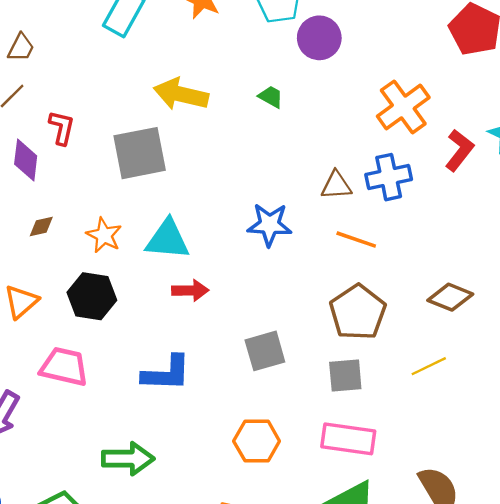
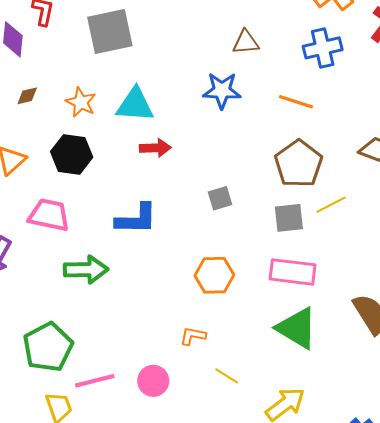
brown triangle: (336, 185) -> (246, 42), moved
gray square: (265, 351) -> (220, 198), size x0.7
yellow line: (429, 366) -> (331, 205), moved
green arrow: (128, 459) -> (86, 270), moved

